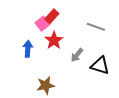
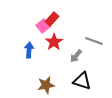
gray line: (96, 27) -> (94, 41), moved
black triangle: (100, 66) -> (82, 81), moved

